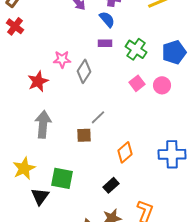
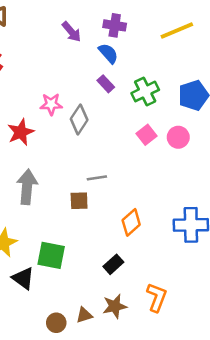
purple rectangle: (105, 43) -> (106, 84), turned 48
green cross: (136, 49) -> (145, 91), turned 30
gray line: (98, 117) -> (97, 178), turned 35
black triangle: (40, 196) -> (23, 278), turned -30

